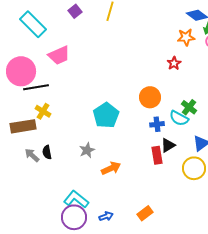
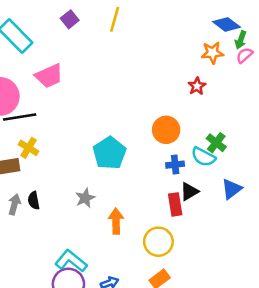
gray arrow: (32, 155) -> (14, 204), turned 63
orange arrow: (111, 168) -> (116, 221), turned -66
yellow circle: (194, 168) -> (158, 242), moved

